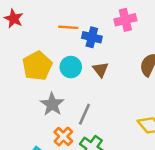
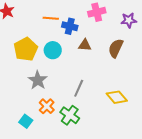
brown triangle: (101, 70) -> (85, 45), moved, turned -48
gray line: (84, 114) -> (79, 88), moved

